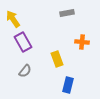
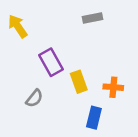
purple rectangle: (23, 42) -> (51, 62), moved
orange cross: (82, 42) -> (113, 87), moved

